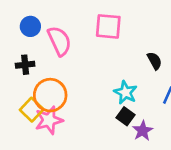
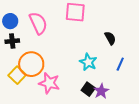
blue circle: (30, 26) -> (10, 21), moved
black square: (125, 116) -> (88, 89), moved
pink star: (49, 120) -> (49, 83), moved, turned 30

